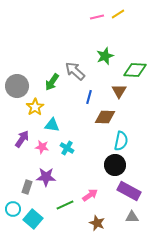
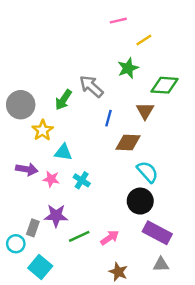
yellow line: (118, 14) -> (144, 40), moved
purple arrow: (22, 139) -> (27, 169), turned 66
cyan semicircle: (121, 141) -> (148, 172), turned -54
green line: (65, 205) -> (79, 236), moved
cyan circle: (13, 209) -> (16, 244), moved

